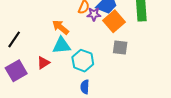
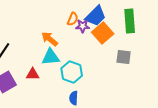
gray square: (120, 47) -> (124, 57), moved
red triangle: (43, 63) -> (33, 74), turned 32

